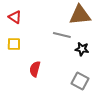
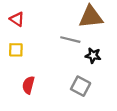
red semicircle: (35, 69) -> (28, 85), moved
gray square: (80, 81) -> (81, 86), moved

